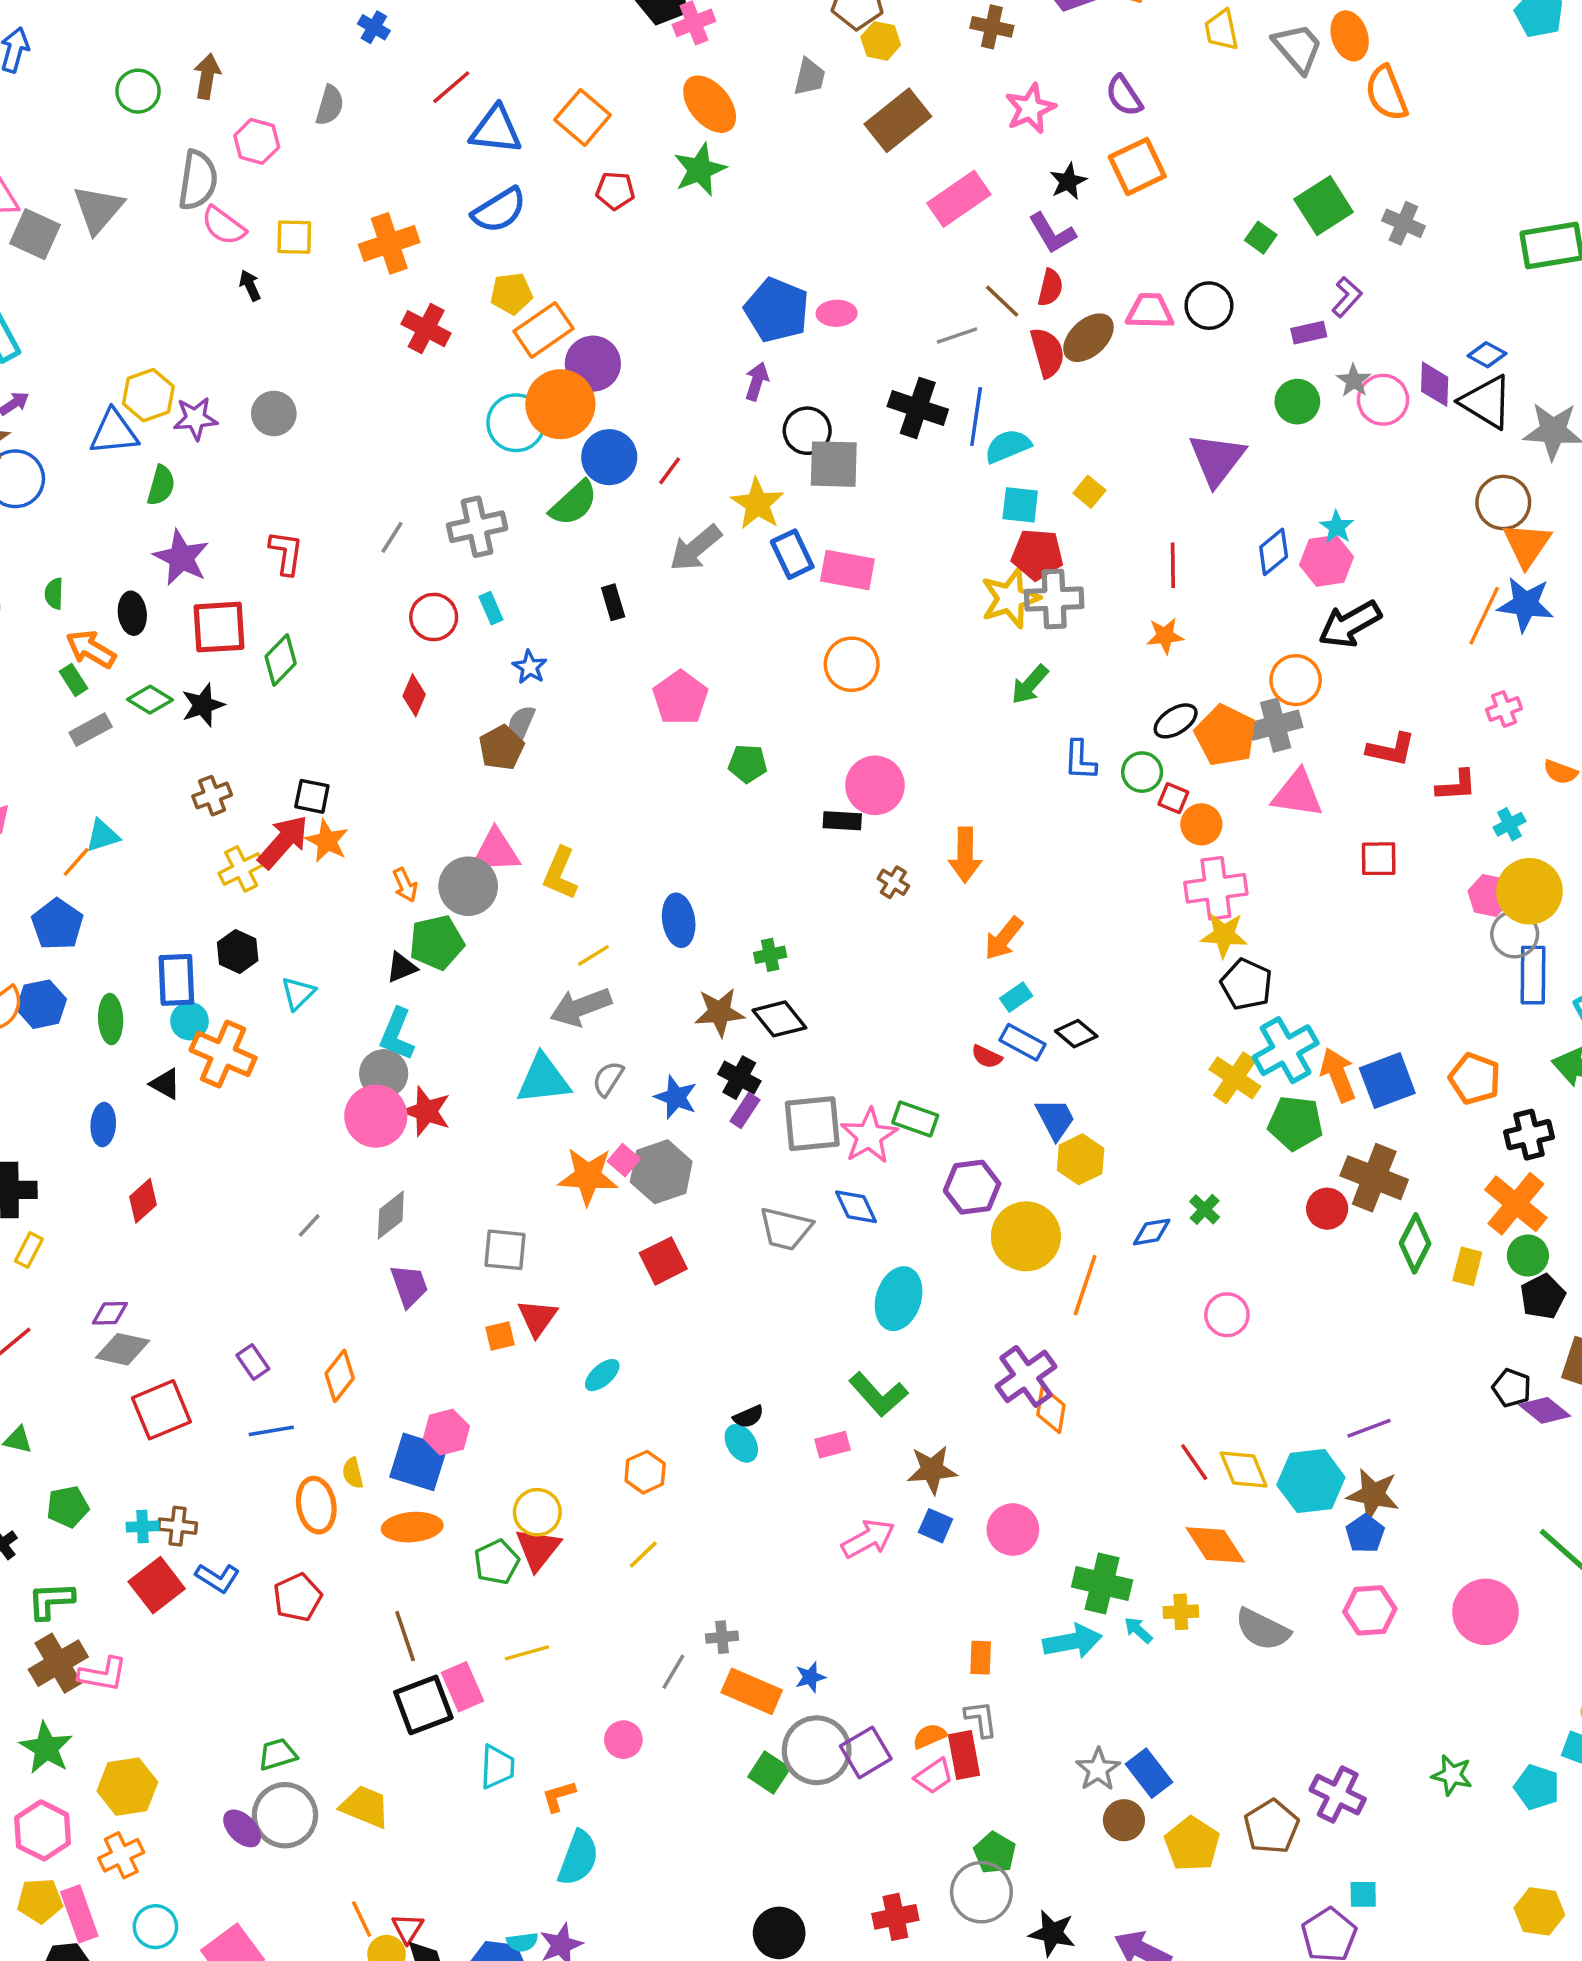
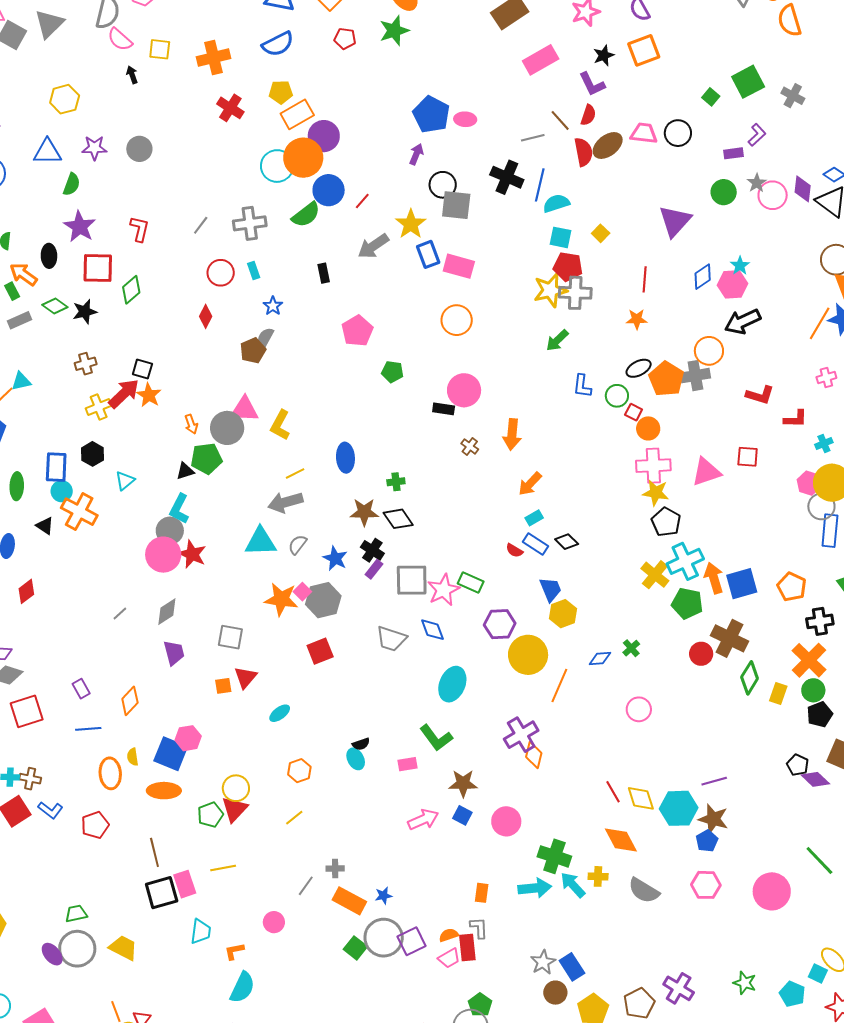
yellow hexagon: (148, 395) -> (65, 99), moved
pink triangle: (1297, 794) -> (706, 472), moved, turned -32
cyan arrow: (1138, 1630) -> (573, 885), size x1.6

